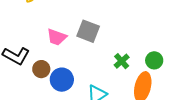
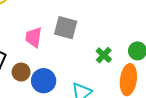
pink trapezoid: (57, 37) -> (34, 37), turned 85

